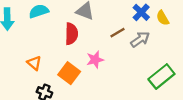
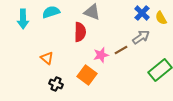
brown line: (118, 33) -> (121, 50), moved
orange square: (69, 73) -> (87, 75), moved

